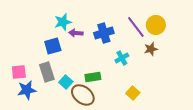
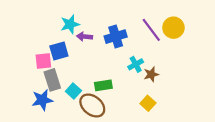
brown star: (151, 49) -> (151, 74), moved
pink square: (19, 72) -> (43, 61), moved
blue star: (27, 90) -> (42, 100), moved

